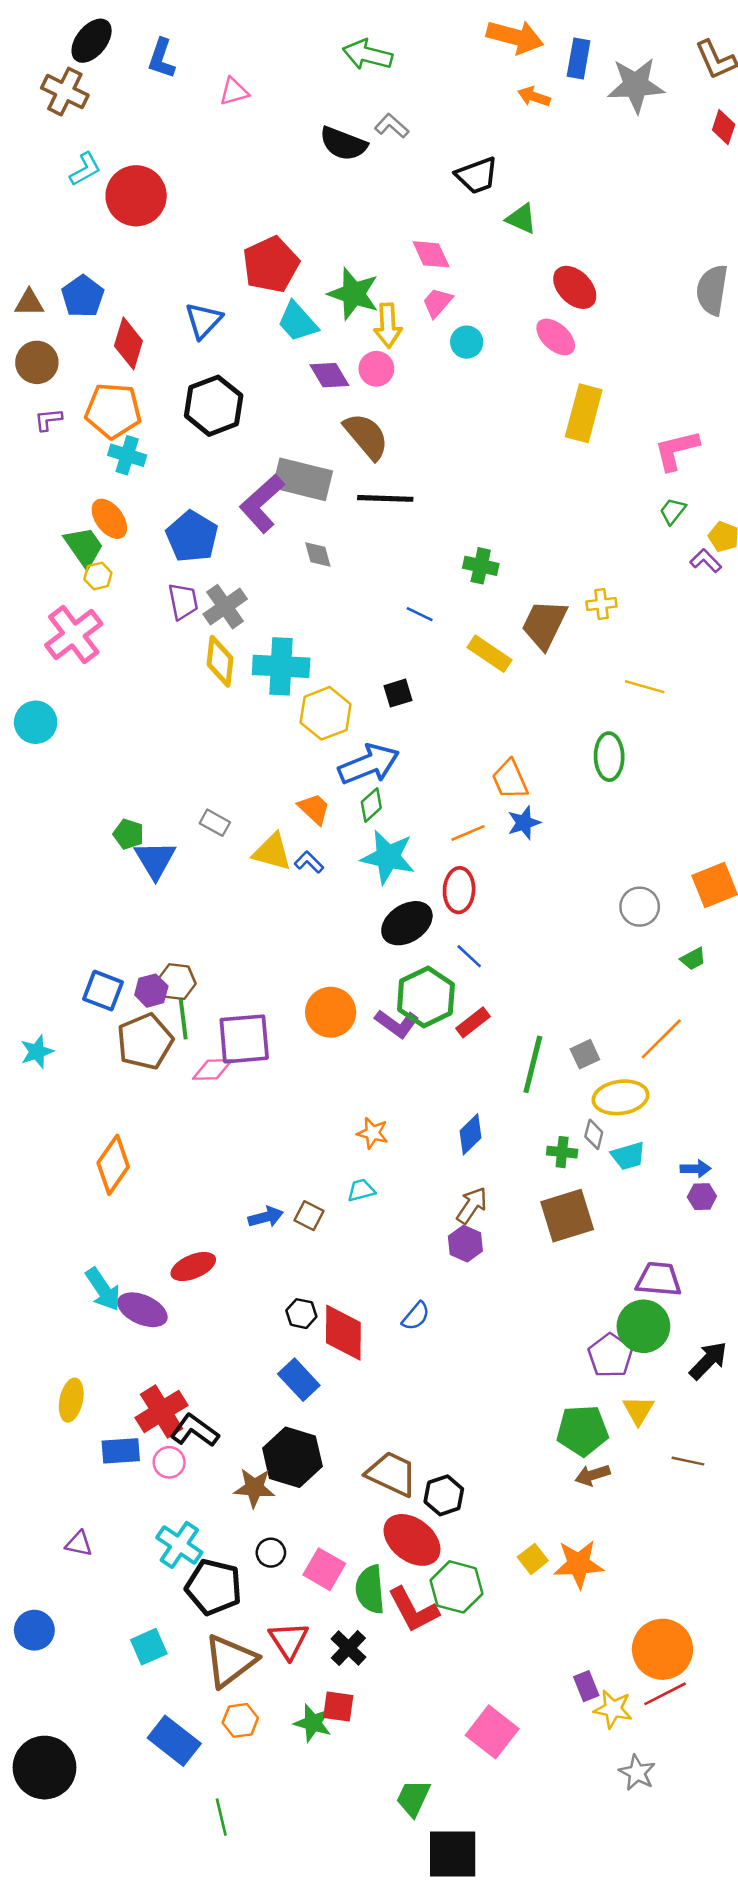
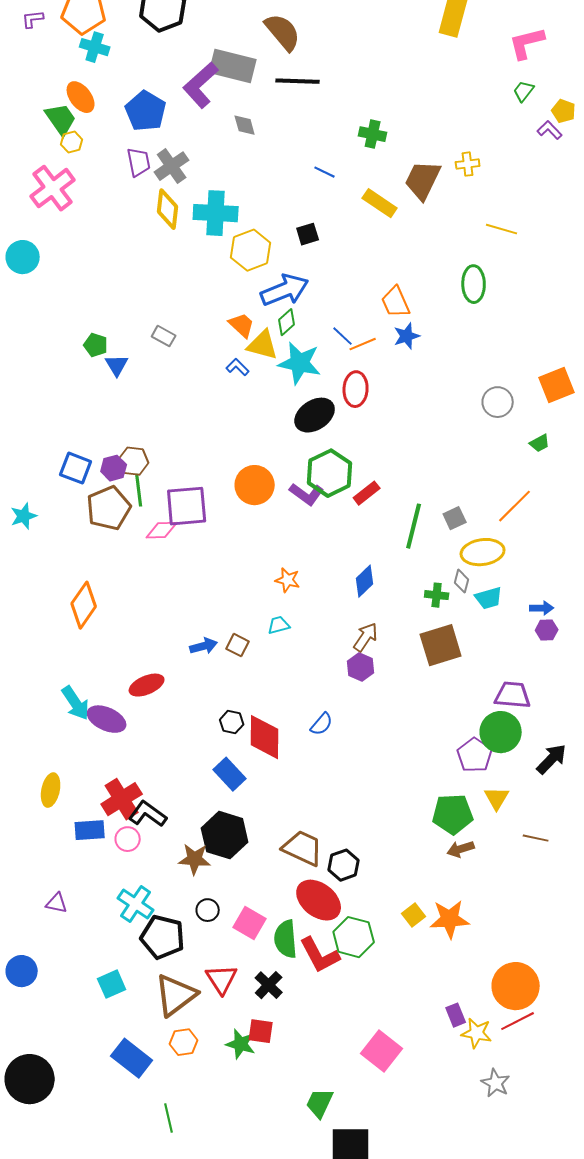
yellow triangle: (272, 852) -> (263, 345), moved
blue triangle: (155, 860) -> (117, 365), size x0.7
blue line: (469, 956) -> (343, 336), moved

